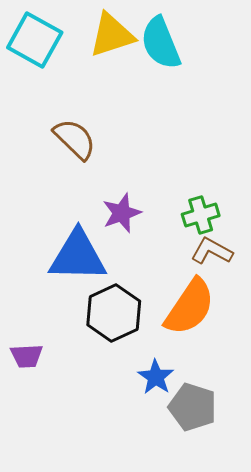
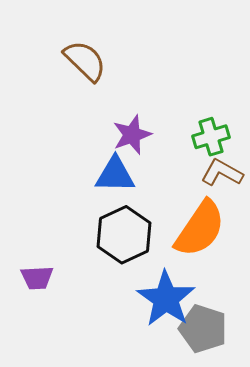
blue triangle: (78, 256) -> (115, 175), moved, size x0.7
blue star: (156, 377) -> (166, 299), size x1.6

